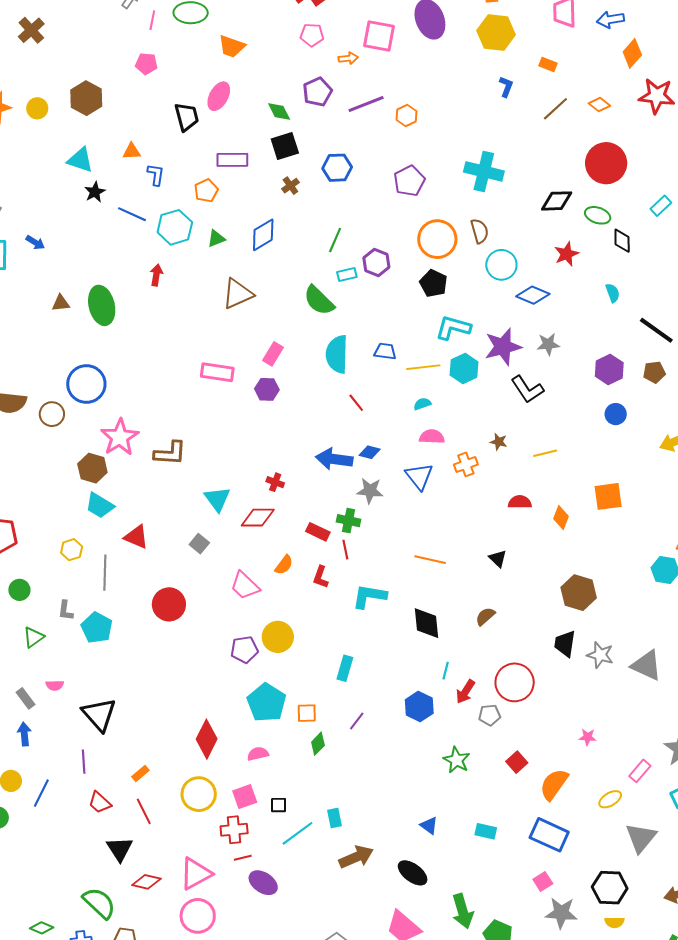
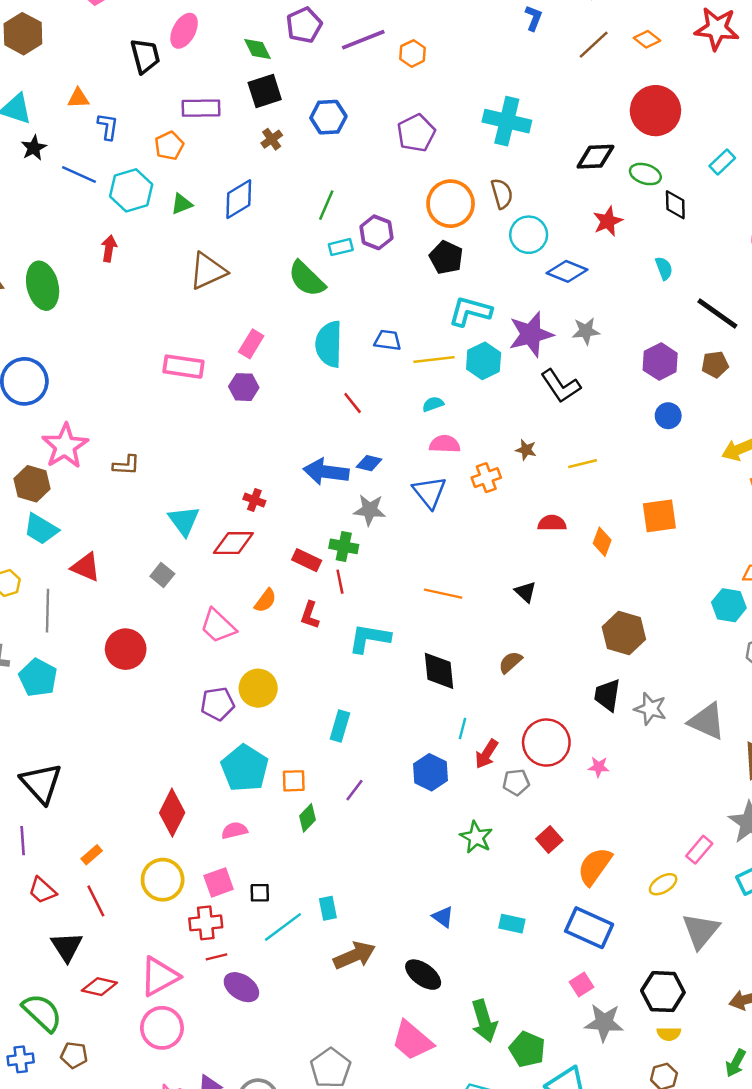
brown L-shape: (170, 453) -> (126, 465), size x0.7
pink star: (588, 737) -> (599, 767), moved

